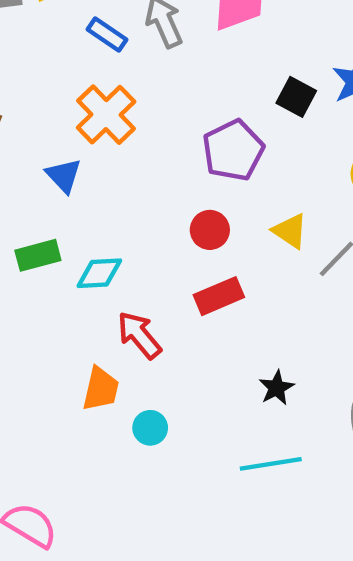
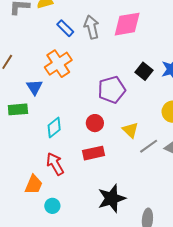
green rectangle: (38, 255) -> (18, 109), moved
cyan diamond: (99, 273) -> (54, 128), moved, turned -45
black star: (277, 388) -> (112, 198), size x1.8

